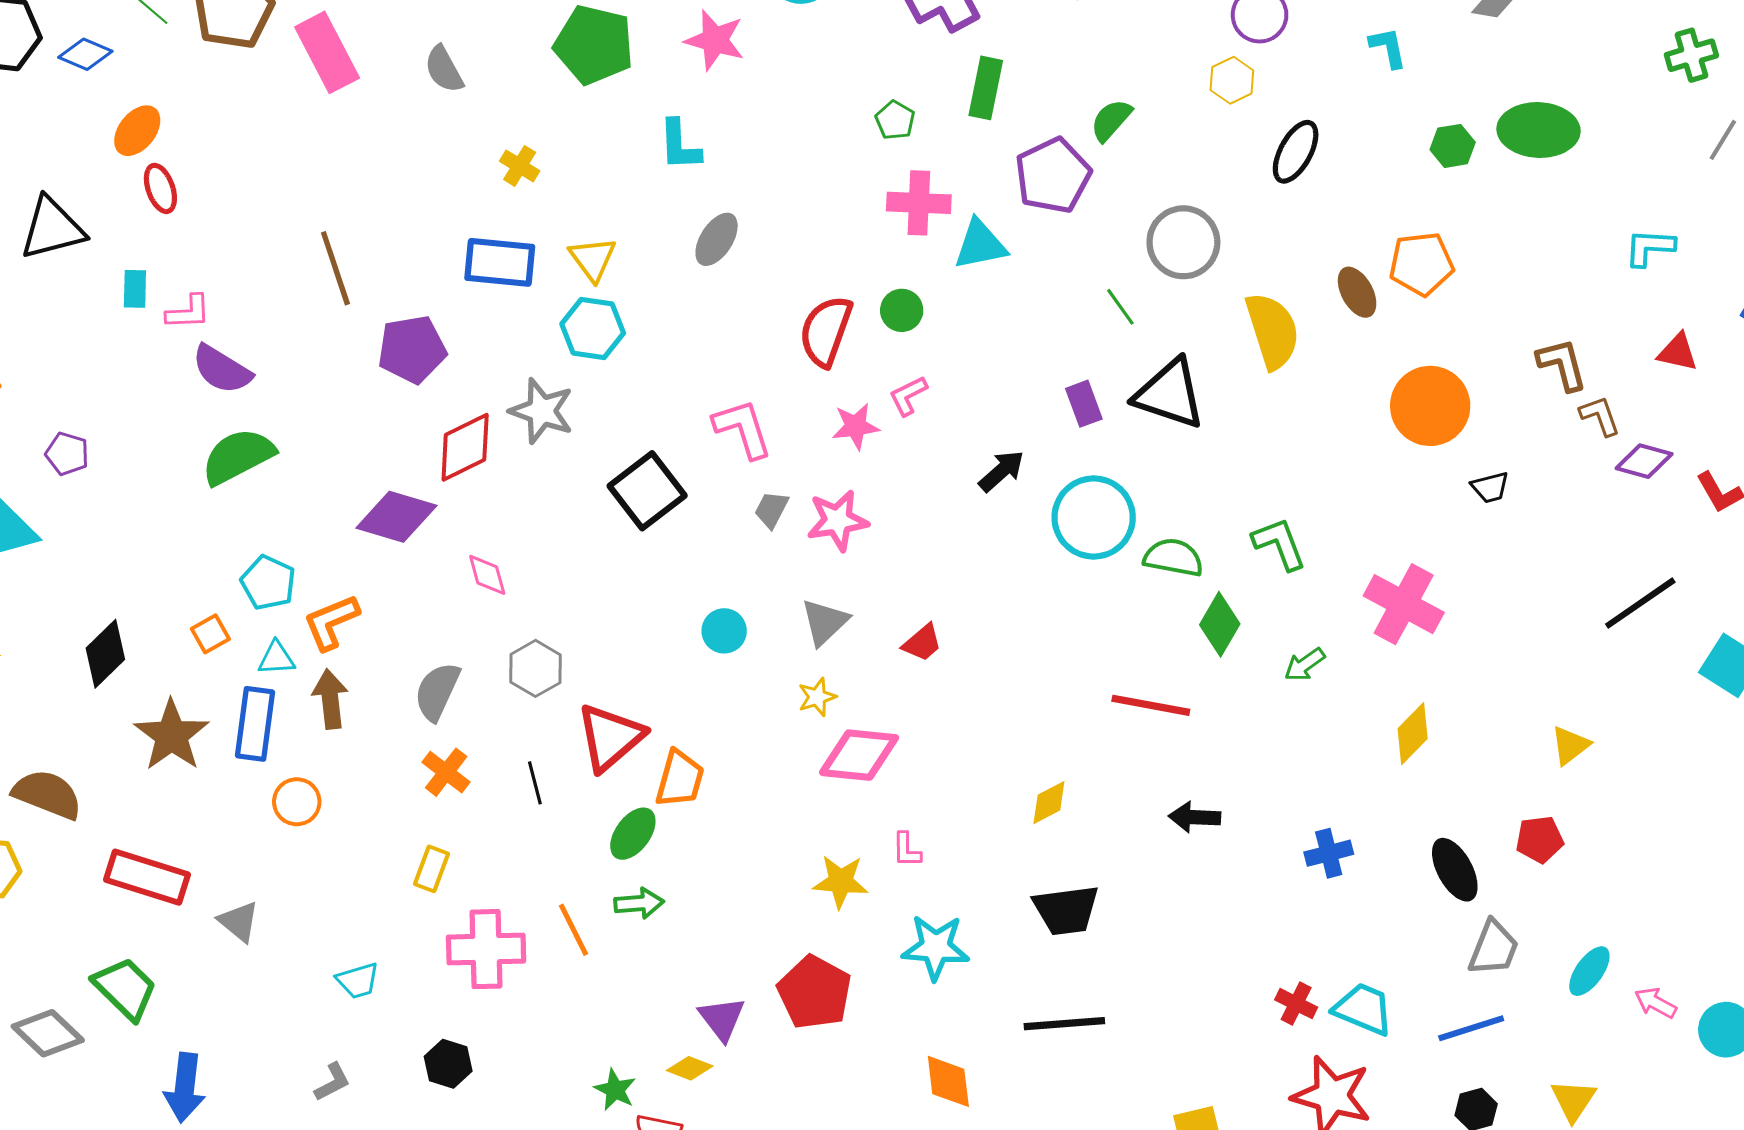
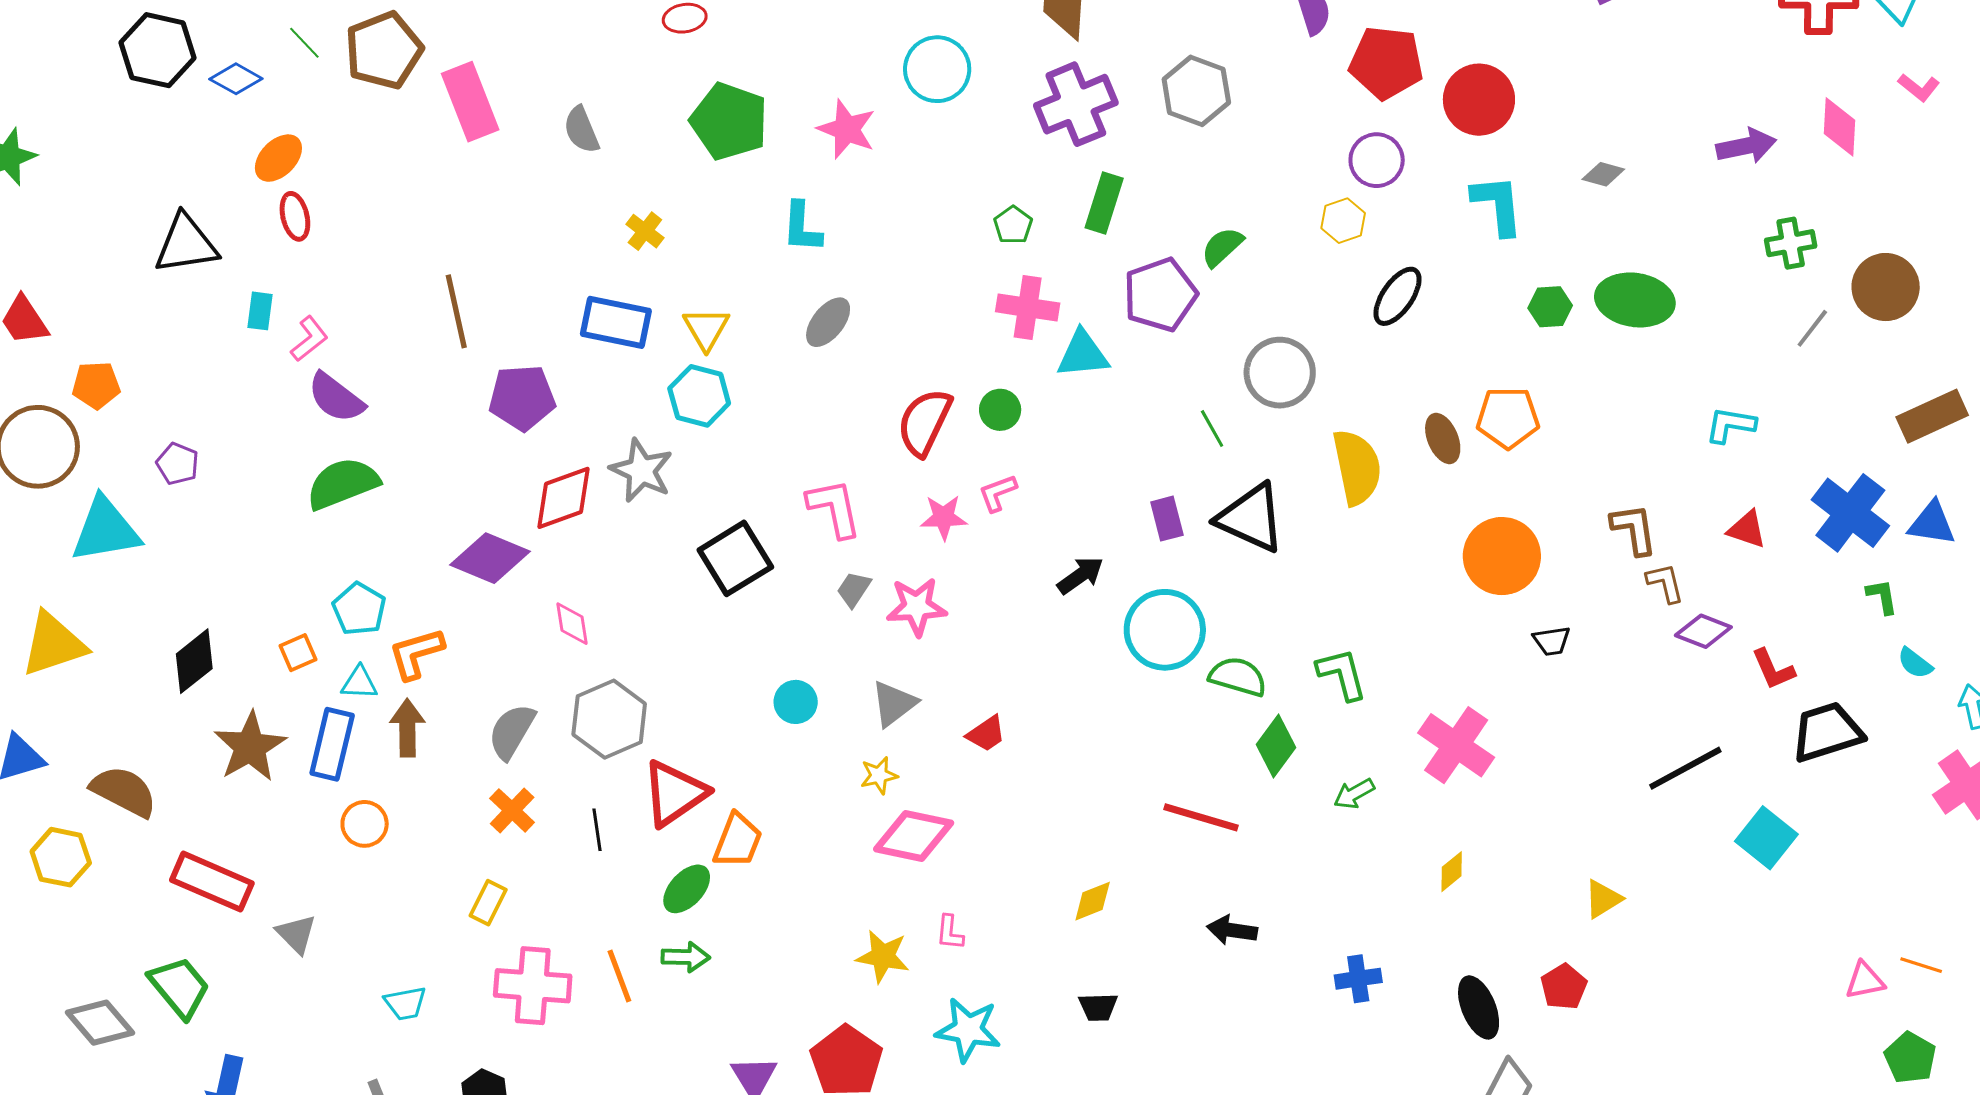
cyan L-shape: (1388, 48) -> (1498, 205), size x1.5
pink L-shape: (188, 312) -> (309, 339), turned -42
gray hexagon: (535, 668) -> (609, 719), size x1.4
yellow diamond: (1413, 734) -> (1452, 872), size x0.7
red pentagon: (1540, 839) -> (1564, 987), turned -30
black trapezoid: (1066, 910) -> (1098, 1007), size x0.6

